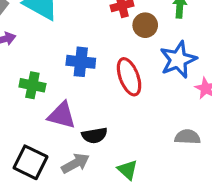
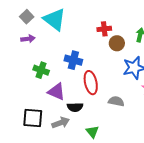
red ellipse: (129, 77) -> (91, 83), moved
gray semicircle: (188, 137) -> (116, 101), moved
black square: (31, 162) -> (33, 118), turned -30

